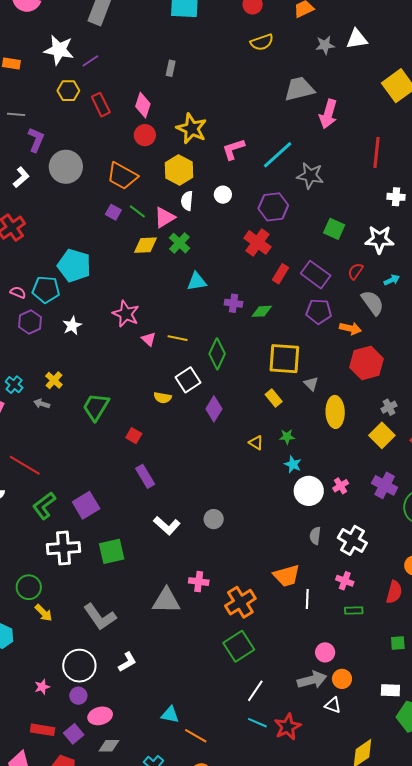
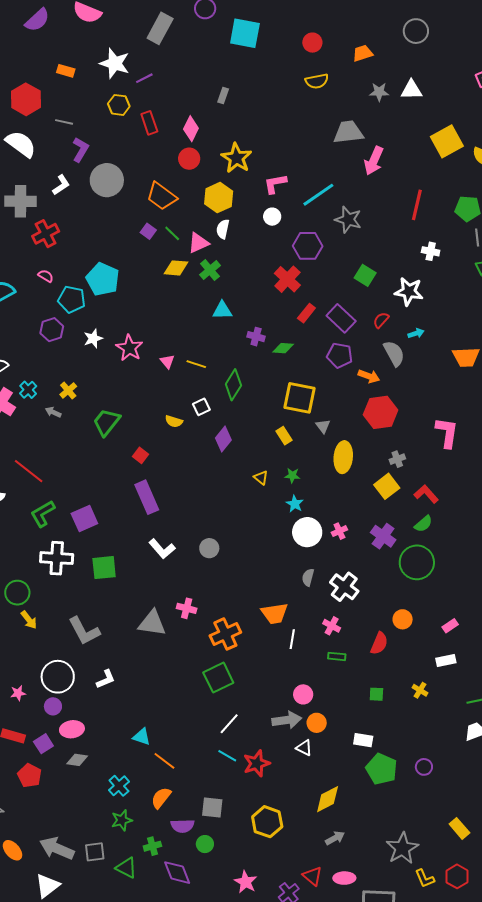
white circle: (223, 195) -> (272, 217), moved
pink semicircle: (18, 292) -> (46, 276), moved
pink star: (126, 314) -> (129, 348), moved
white square: (188, 380) -> (201, 407), size x0.7
purple rectangle: (145, 476) -> (147, 497), size x1.4

